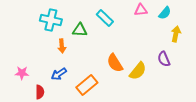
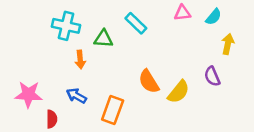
pink star: (22, 73) -> (28, 94), size x1.5
blue arrow: (59, 74) -> (76, 96), turned 63
orange rectangle: (87, 85) -> (113, 110), turned -30

